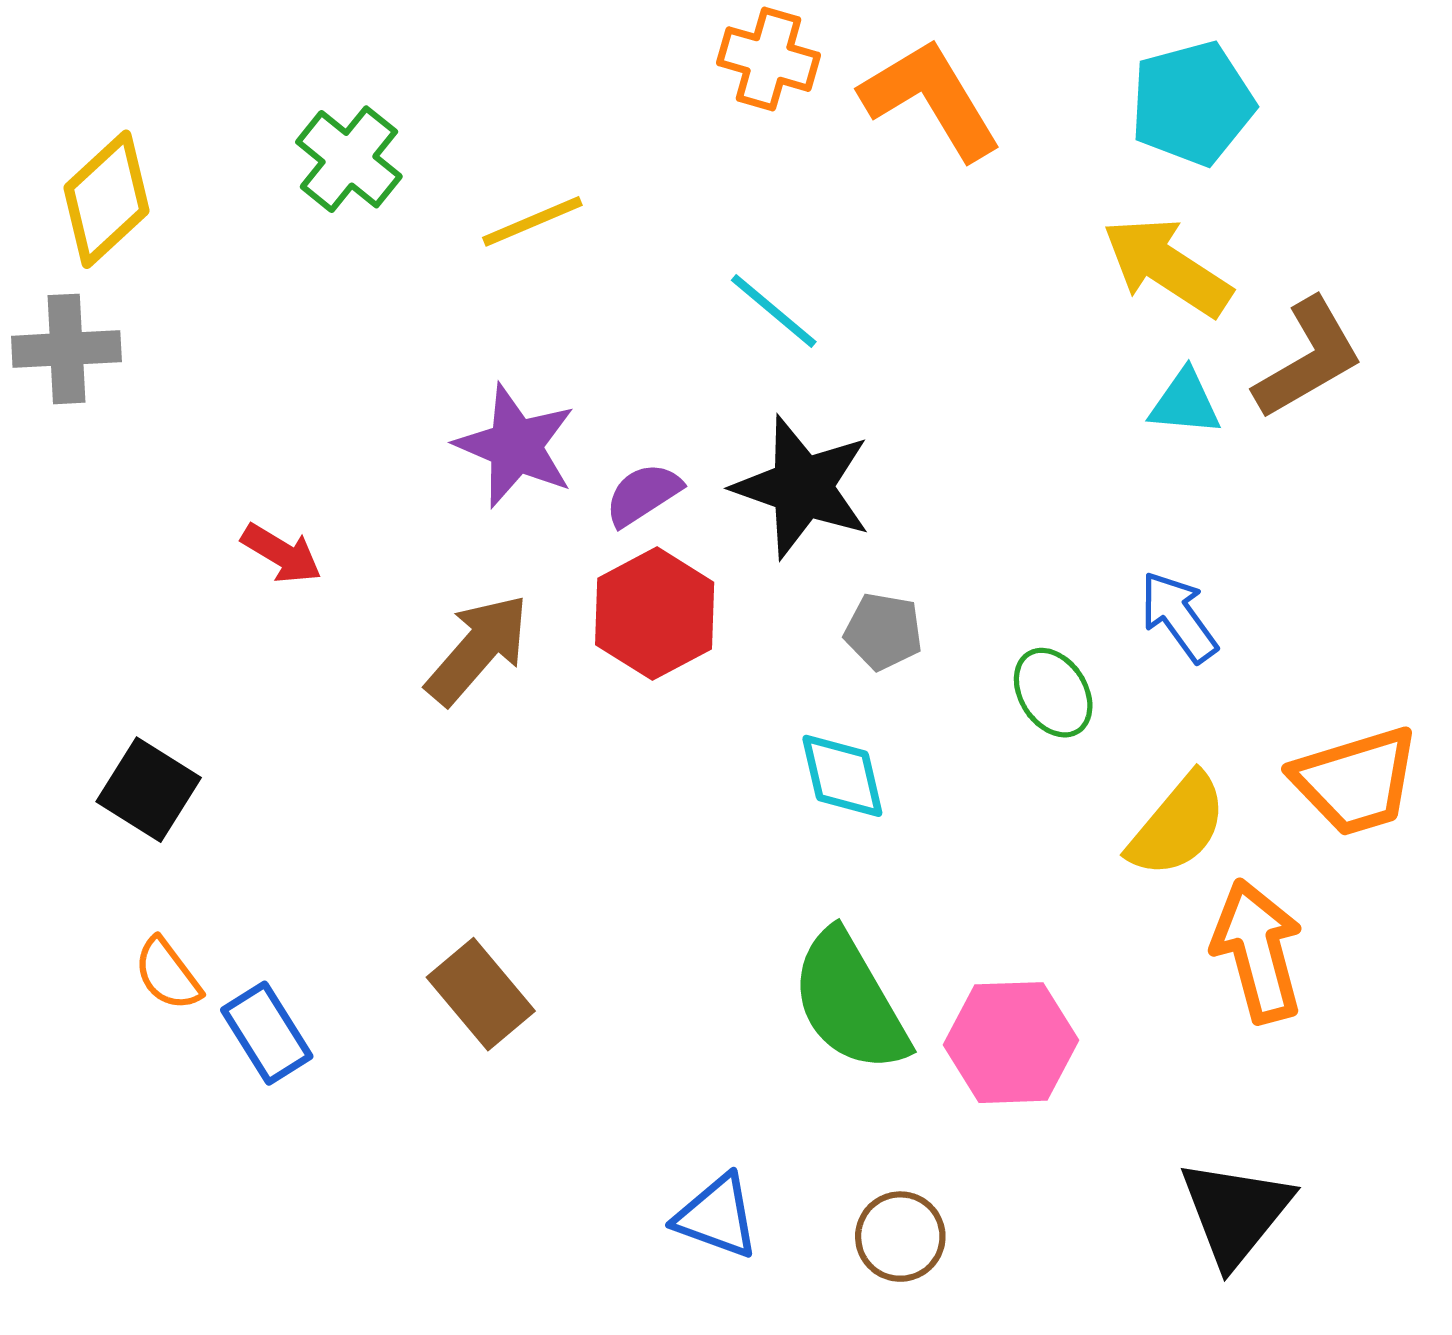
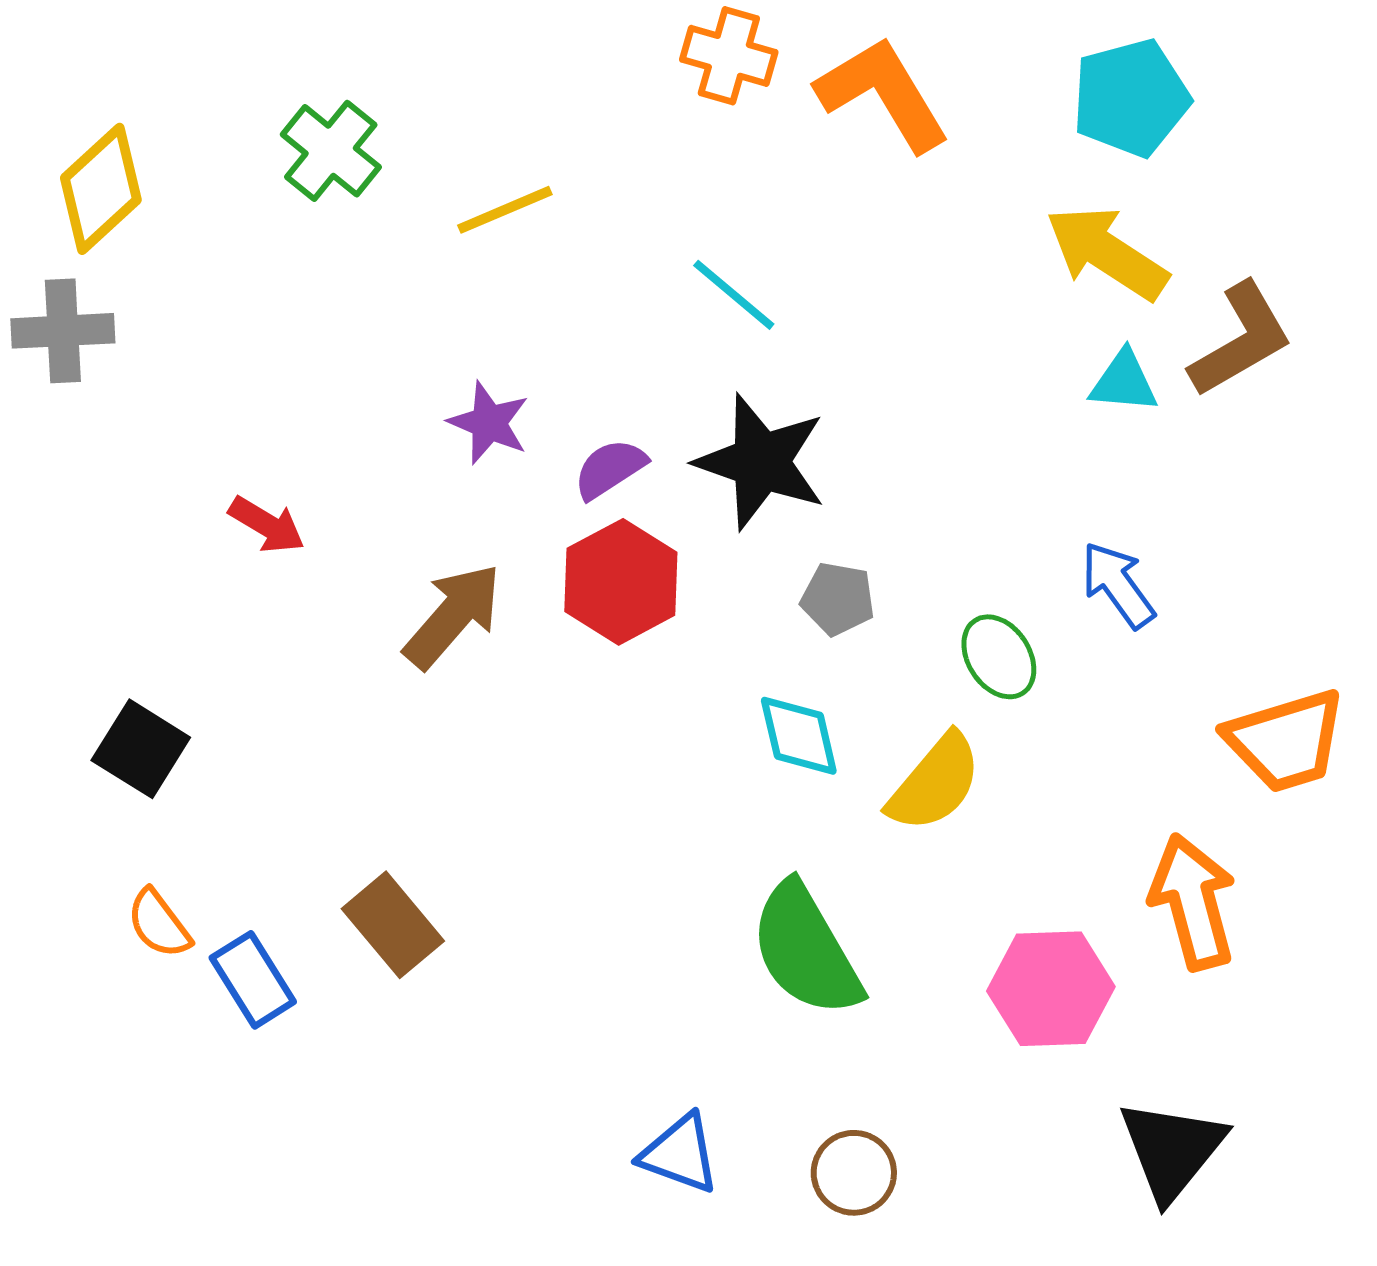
purple star: (516, 446) -> (489, 423), size x0.7
yellow semicircle: (1178, 825) -> (935, 783), moved
brown rectangle: (481, 994) -> (393, 925), moved
pink hexagon: (1011, 1043) -> (1051, 989), moved

